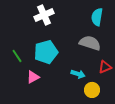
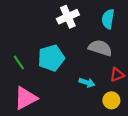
white cross: (44, 15) -> (68, 17), moved
pink triangle: (33, 77) -> (26, 98), moved, size x1.6
yellow circle: (92, 90) -> (111, 100), moved

